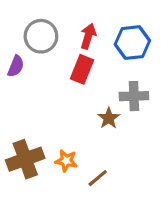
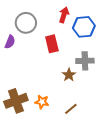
red arrow: (88, 36) -> (64, 15), moved
red rectangle: (82, 69) -> (52, 44), turned -36
brown line: (98, 178) -> (71, 109), moved

